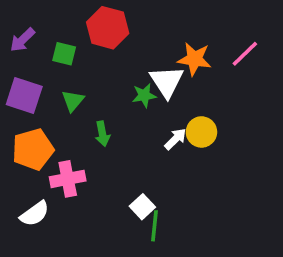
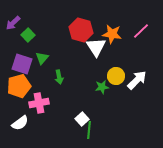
red hexagon: (108, 28) -> (81, 30), moved
green square: (64, 54) -> (28, 35), moved, turned 32
purple square: (24, 95) -> (22, 64), moved
green star: (144, 95) -> (102, 87), moved
white arrow: (175, 139) -> (137, 80), moved, size x1.5

